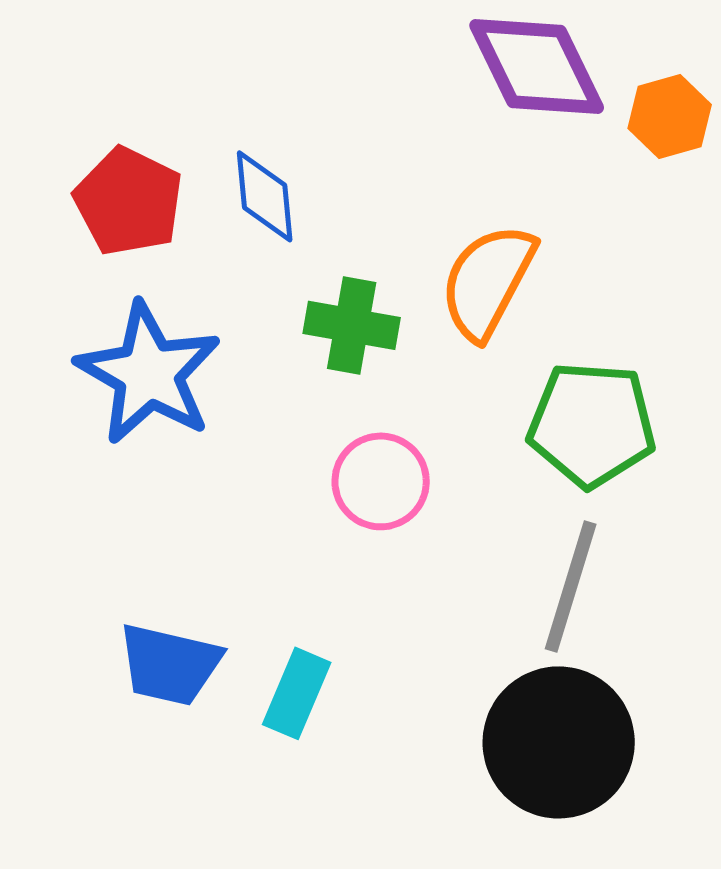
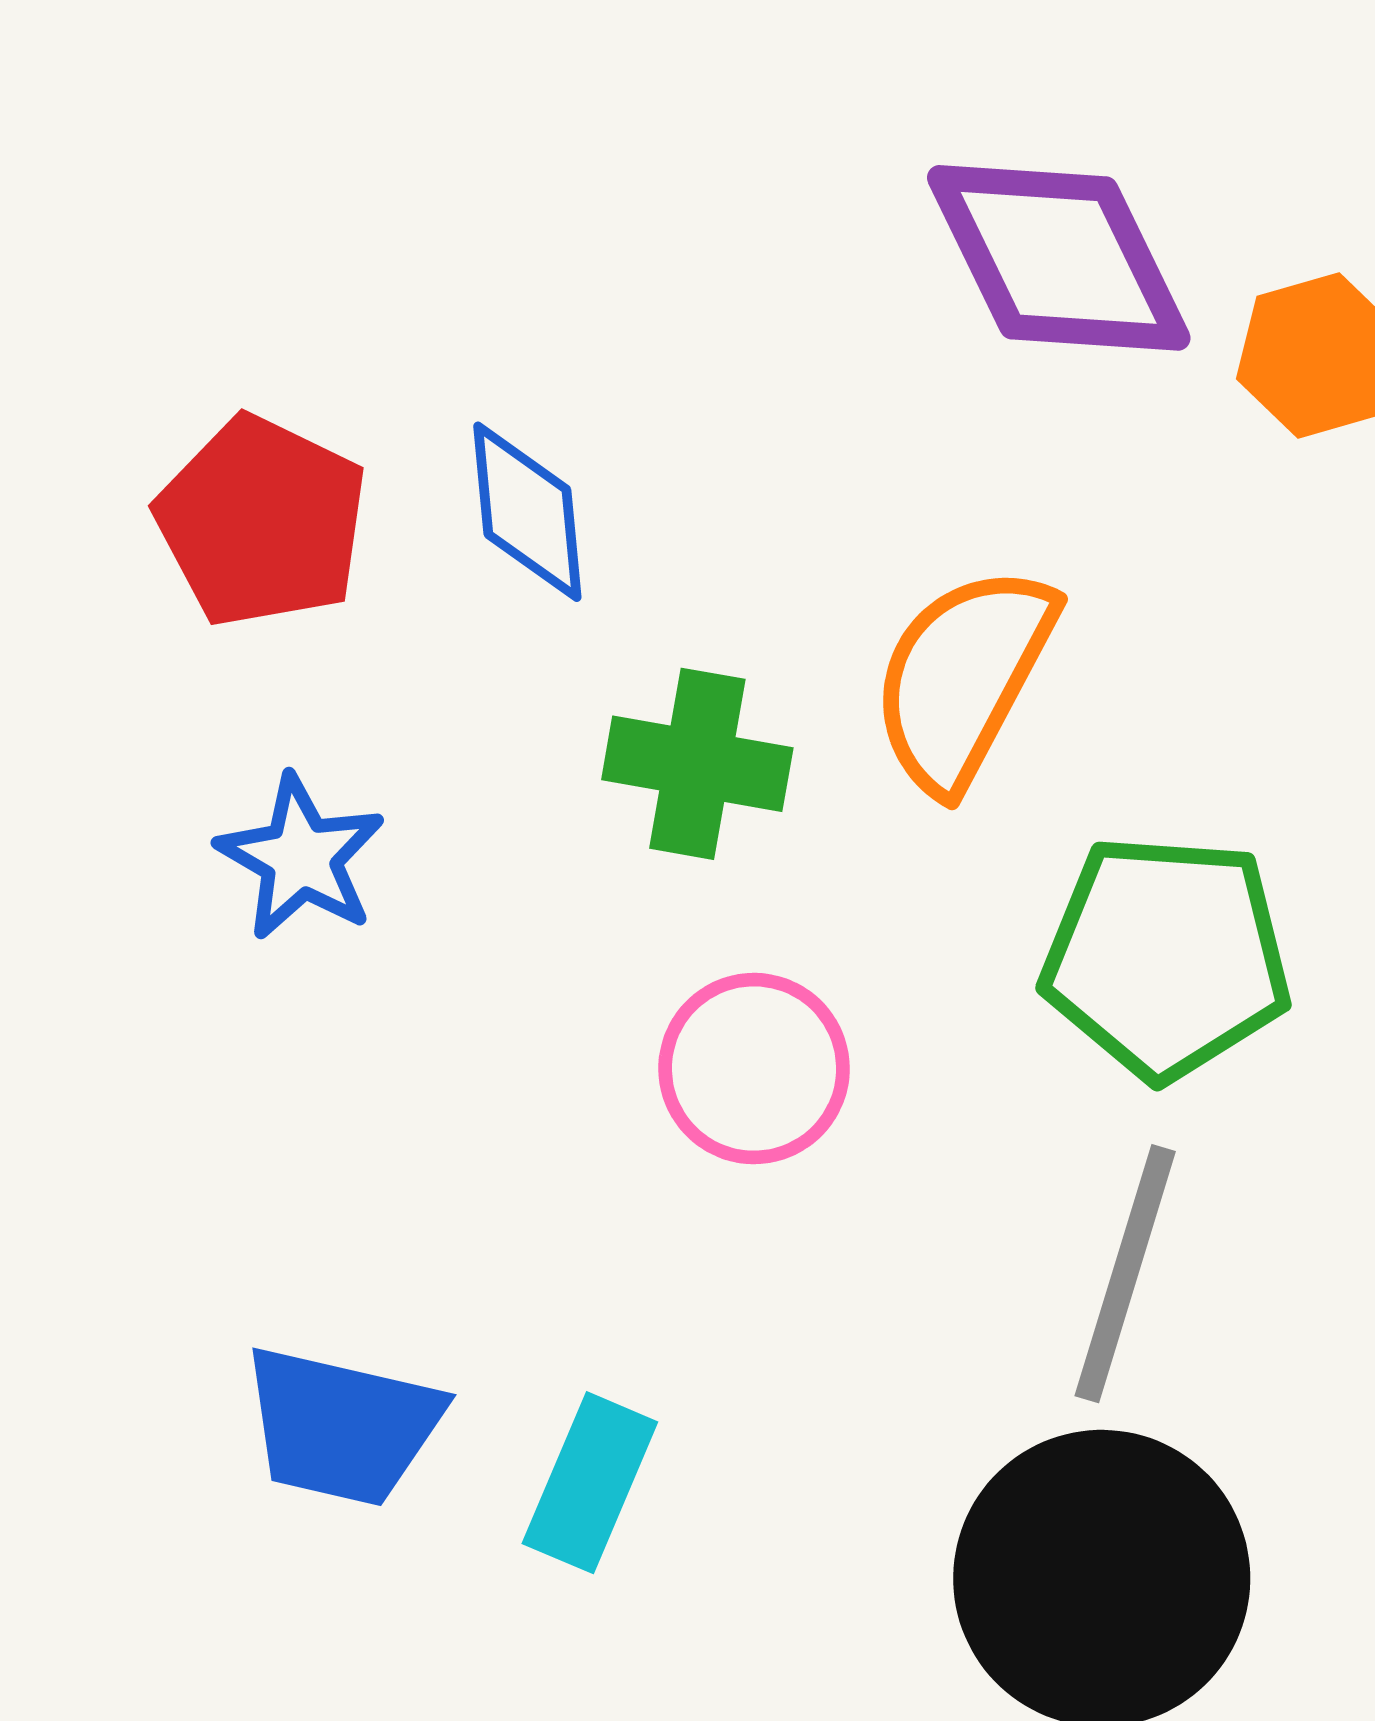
blue star: (149, 373) -> (301, 858), size x0.6

